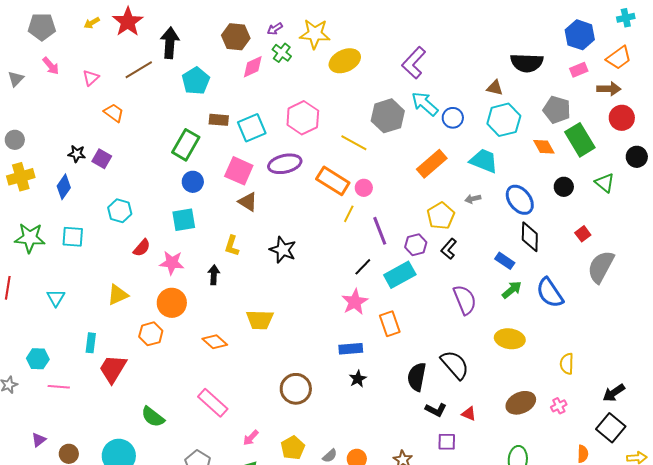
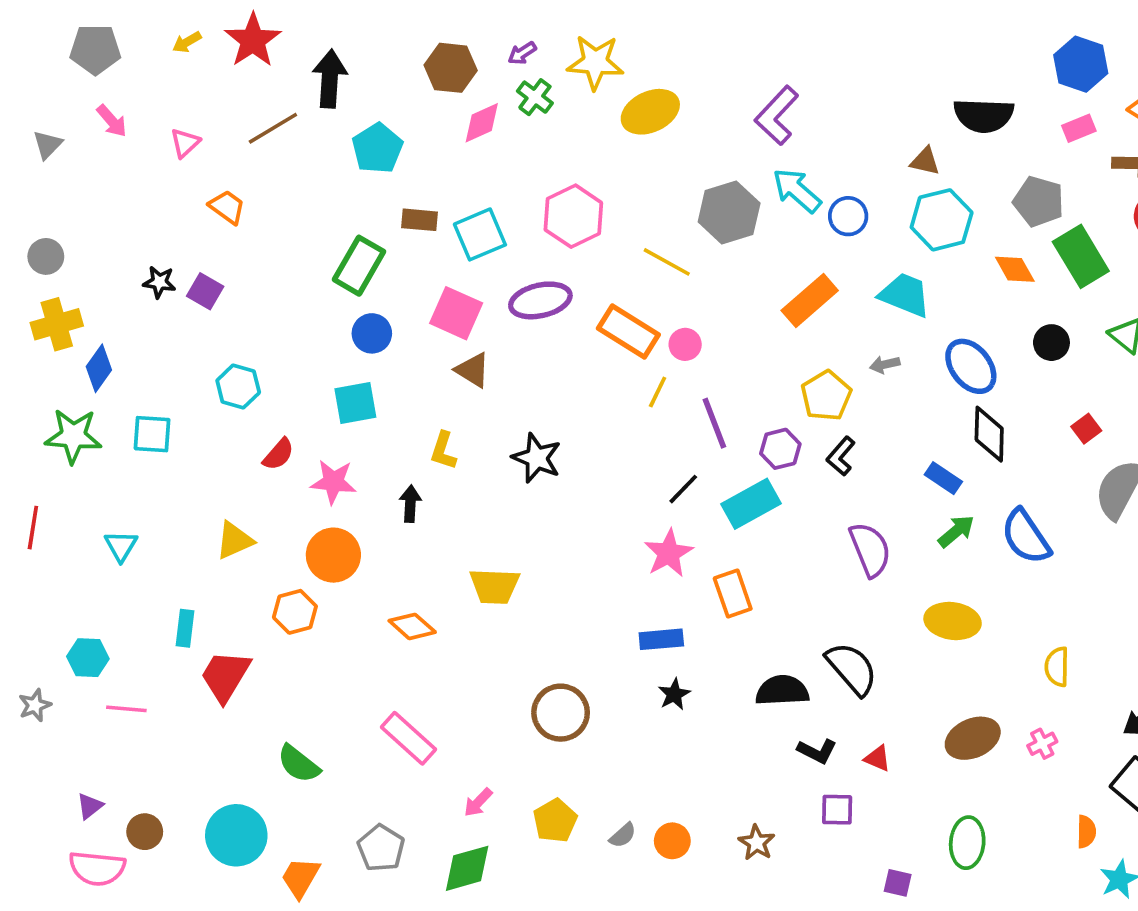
blue diamond: (64, 187) -> (99, 368), moved
black semicircle: (417, 377) -> (782, 691), turned 76

